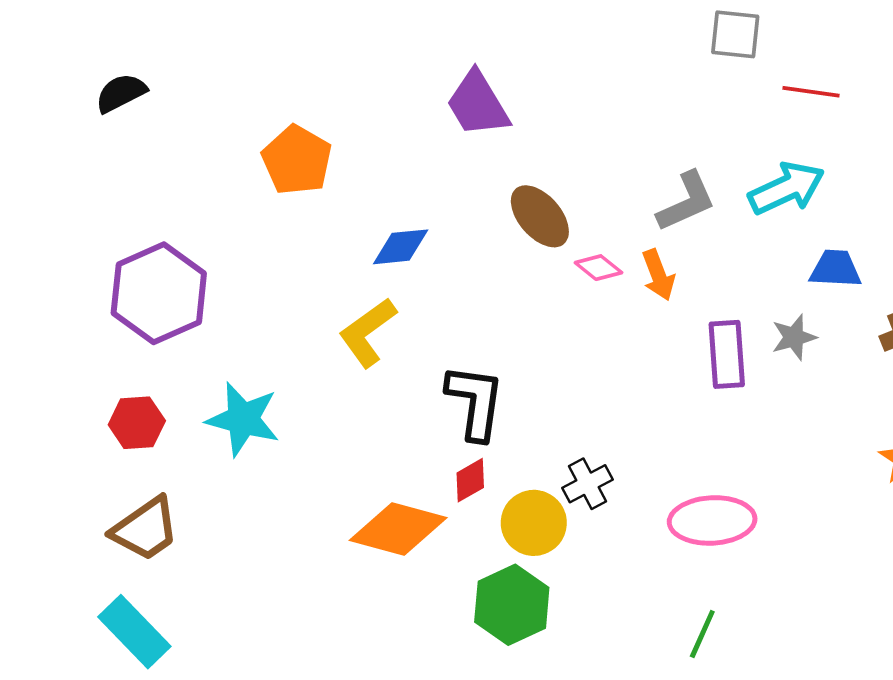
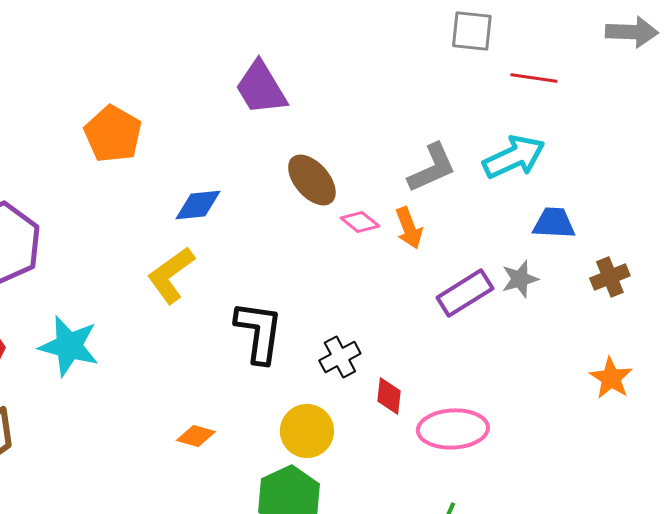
purple rectangle: (727, 354) -> (465, 293), turned 62
red diamond: (470, 480) -> (389, 396), moved, turned -54
black cross: (587, 484) -> (340, 357), moved
orange diamond: (398, 529) -> (196, 436), size x0.5

